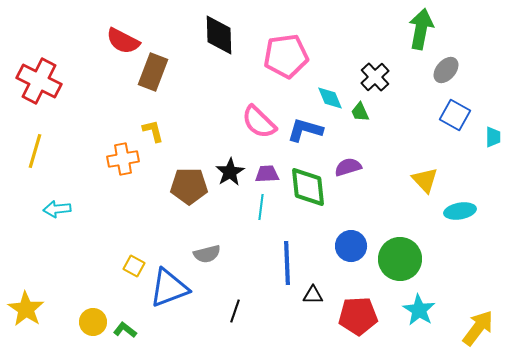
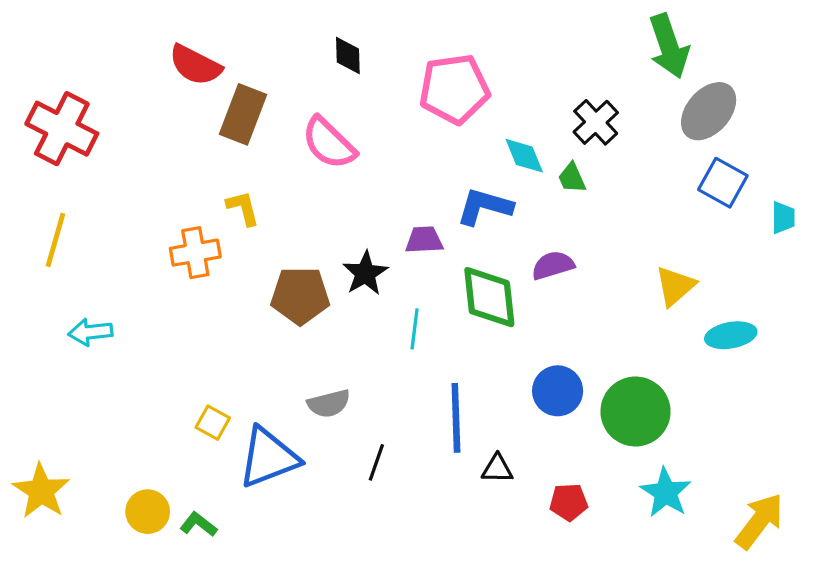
green arrow: (421, 29) -> (669, 46), turned 150
black diamond: (219, 35) -> (348, 56), size x0.6
gray ellipse: (446, 70) -> (709, 111), size x1.4
pink semicircle: (259, 122) -> (329, 143), moved
purple trapezoid: (267, 174) -> (424, 240), moved
yellow triangle: (425, 180) -> (675, 286), turned 32
black line: (235, 311) -> (376, 462), moved
red pentagon: (358, 316) -> (569, 502), size x0.6

